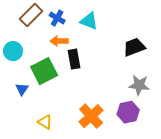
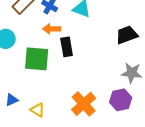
green square: (44, 71) -> (37, 59), turned 32
blue triangle: (22, 89) -> (12, 100), moved, turned 32

